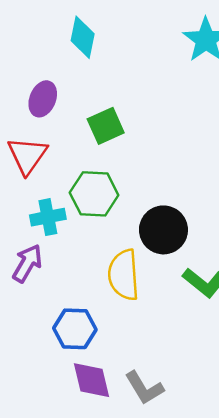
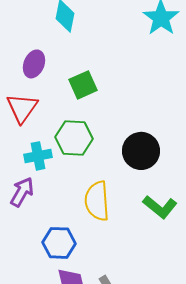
black circle: (163, 230) -> (141, 151), moved

